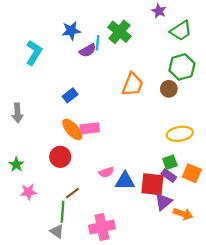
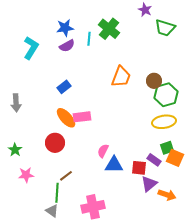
green trapezoid: (181, 31) -> (165, 28), turned 50
purple semicircle: (88, 50) -> (67, 46), moved
green hexagon: (182, 67) -> (166, 95), moved
green square: (170, 162) -> (167, 148), moved
pink semicircle: (106, 172) -> (103, 151), moved, turned 136
red square: (152, 184) -> (139, 168), size x0.7

